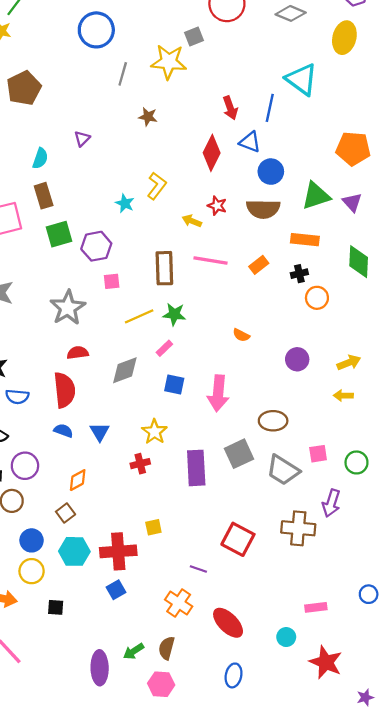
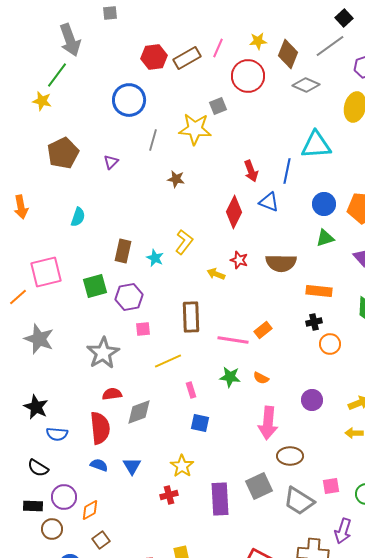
cyan triangle: (302, 79) -> (316, 145), turned -40
purple triangle: (82, 139) -> (111, 162), moved
blue circle: (271, 172) -> (324, 204), moved
brown rectangle: (44, 196) -> (123, 251), moved, turned 30
green triangle: (316, 196) -> (325, 238), moved, size x0.7
pink line: (210, 260) -> (233, 340), moved
orange rectangle: (259, 265) -> (263, 330), moved
green star: (174, 314) -> (230, 377), moved
pink rectangle: (164, 348) -> (191, 390), turned -63
gray diamond: (125, 370) -> (139, 412), moved
pink arrow: (218, 393) -> (268, 423), moved
orange diamond: (78, 480) -> (90, 510), moved

